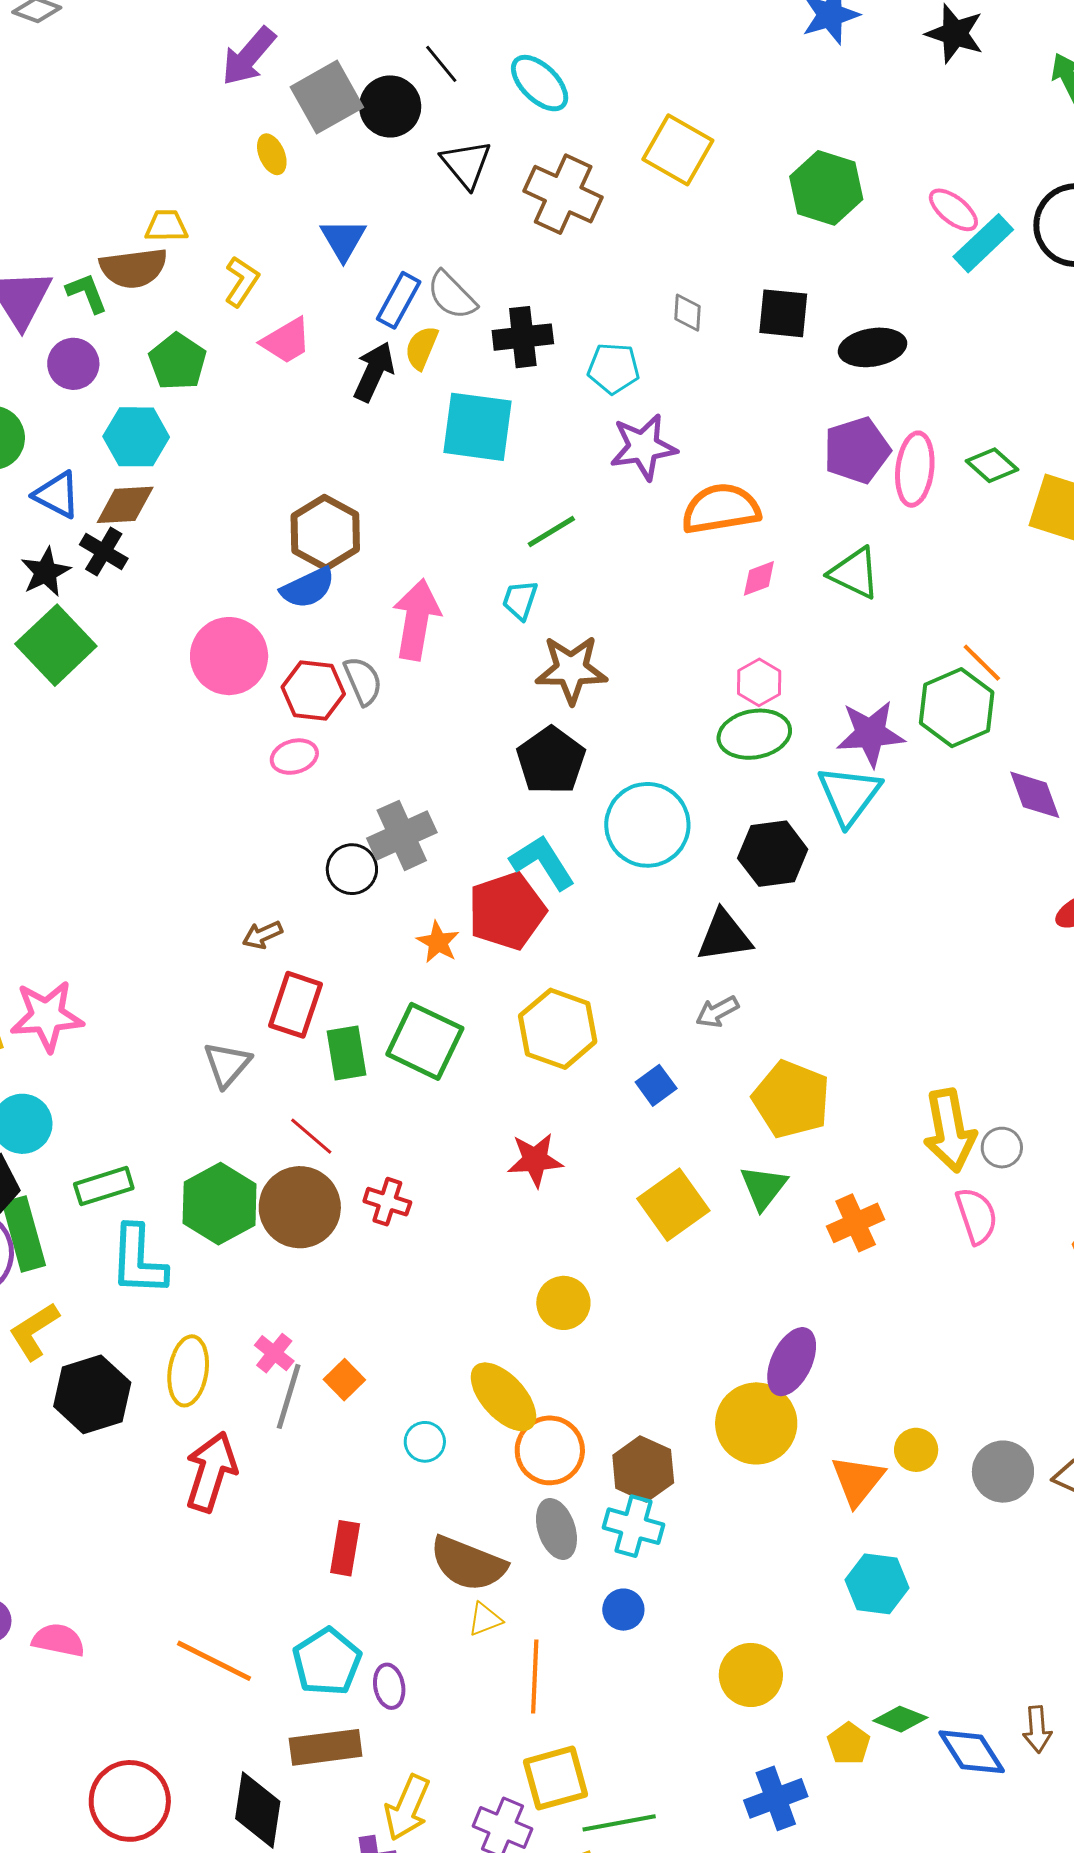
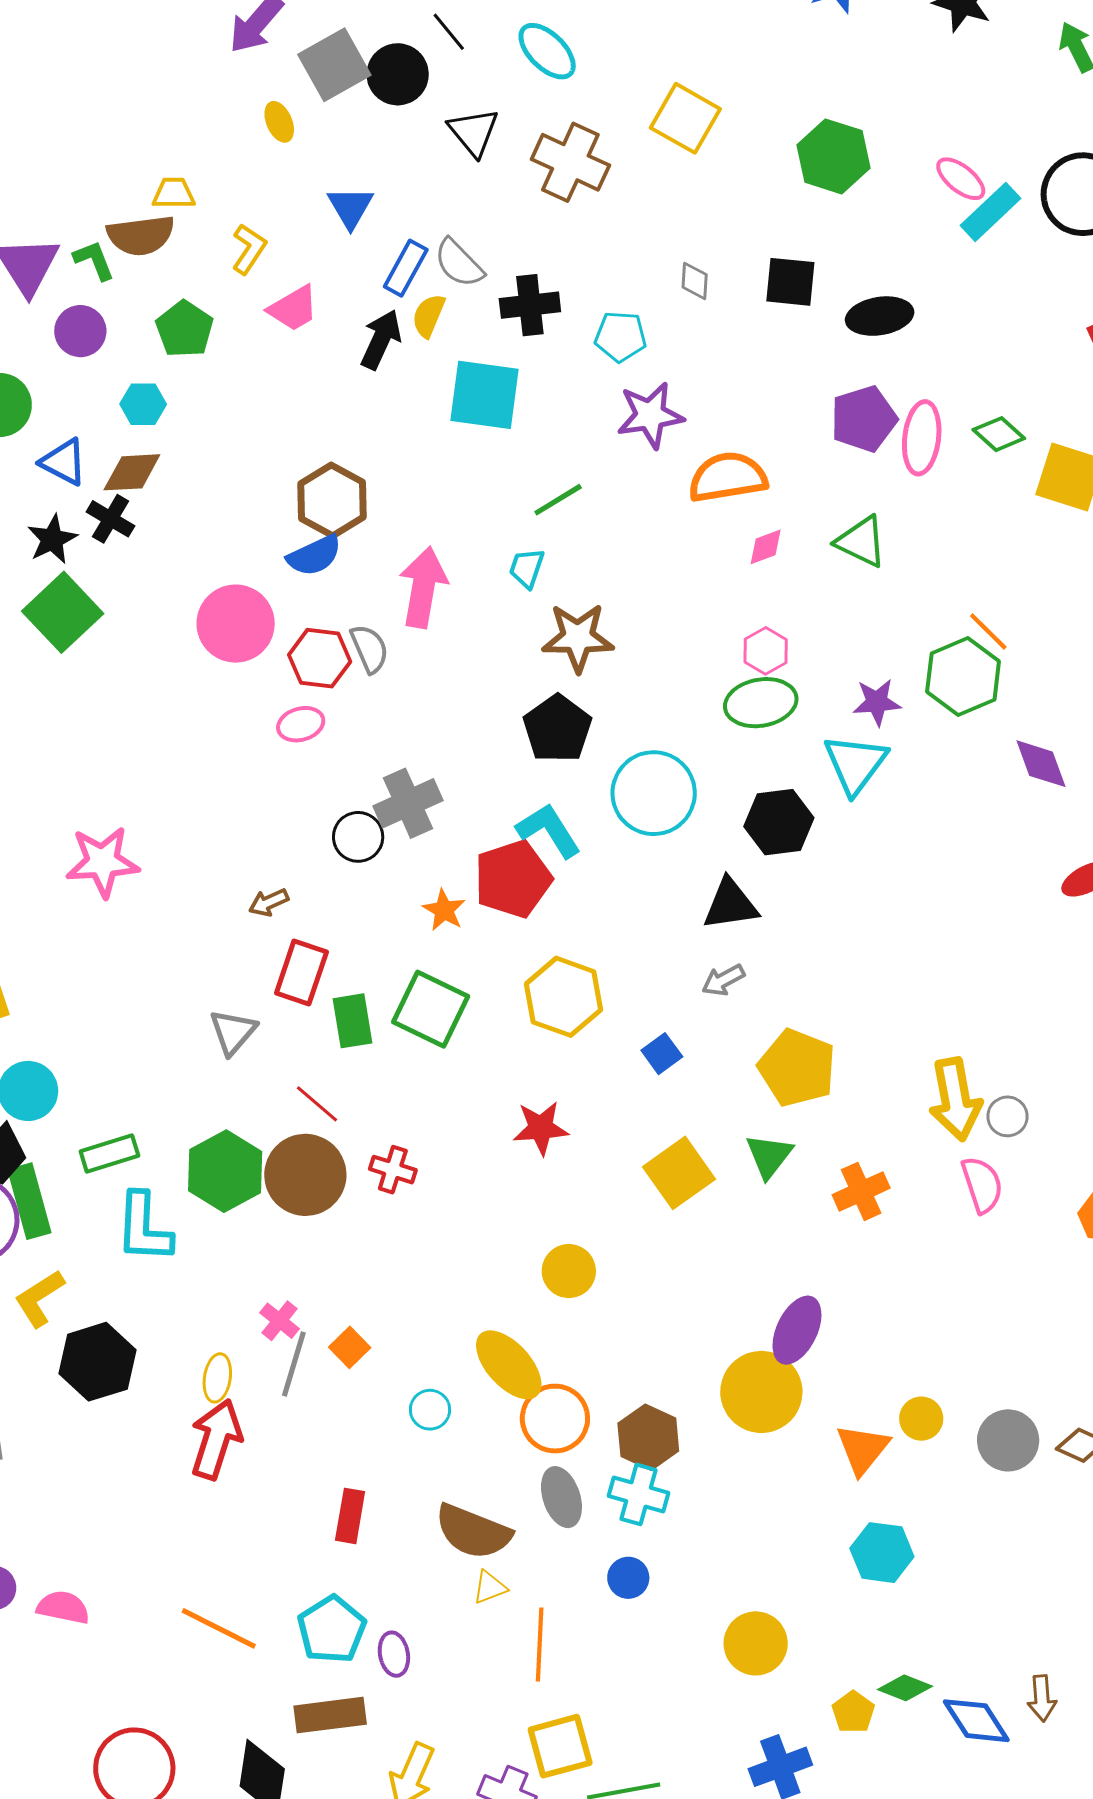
cyan hexagon: (136, 437) -> (143, 404), size x0.7
purple star: (870, 734) -> (877, 702), size x0.7
pink star: (47, 1016) -> (102, 862), moved
yellow ellipse: (188, 1371) -> (217, 1378), moved, size x0.7

